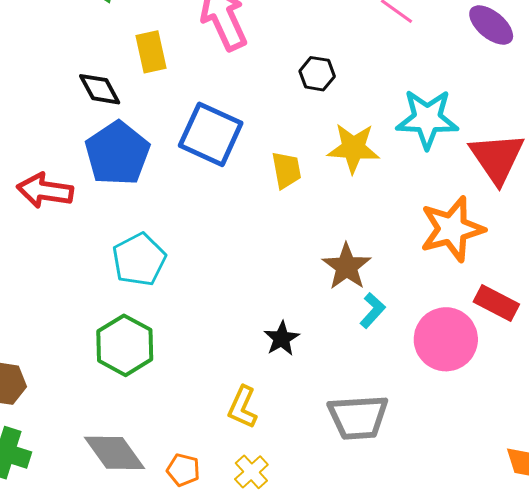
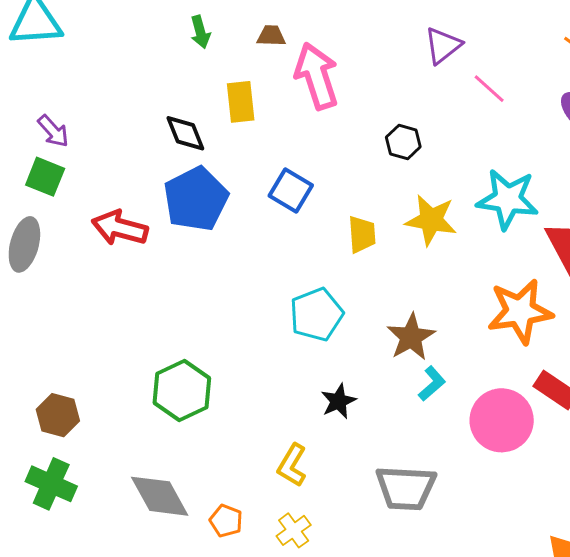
blue square: (211, 134) -> (291, 190), size x0.7
cyan pentagon: (139, 260) -> (316, 314), moved

